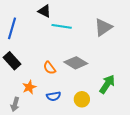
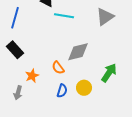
gray diamond: (76, 63) -> (78, 52), turned -45
orange semicircle: (49, 68) -> (58, 68), moved
blue semicircle: (54, 96) -> (62, 91), moved, turned -64

